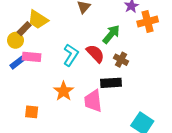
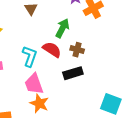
orange star: (64, 91) -> (39, 103), moved
pink trapezoid: (93, 101) -> (34, 84), moved

